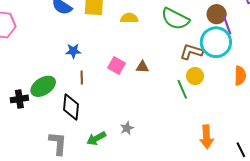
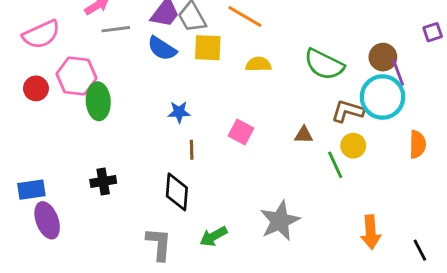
brown triangle: (142, 67) -> (304, 135), moved
green ellipse: (43, 86) -> (98, 101), moved, turned -60
gray star: (127, 128) -> (280, 221), moved, size x2.0

